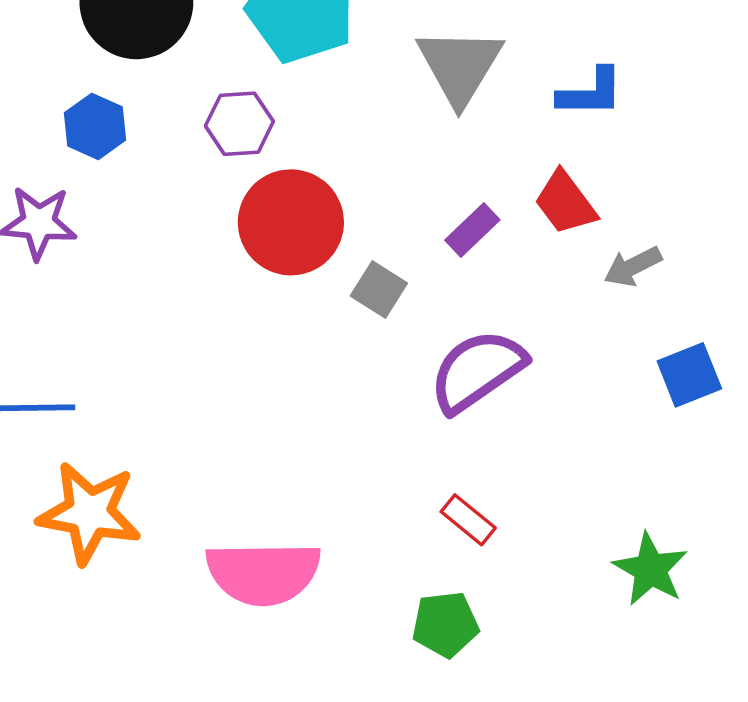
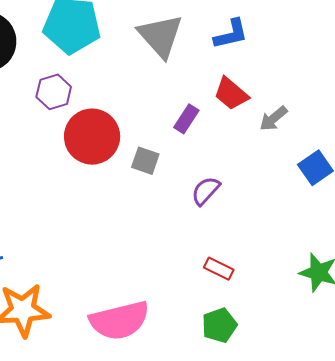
purple semicircle: (477, 371) -> (206, 191), size x0.6

